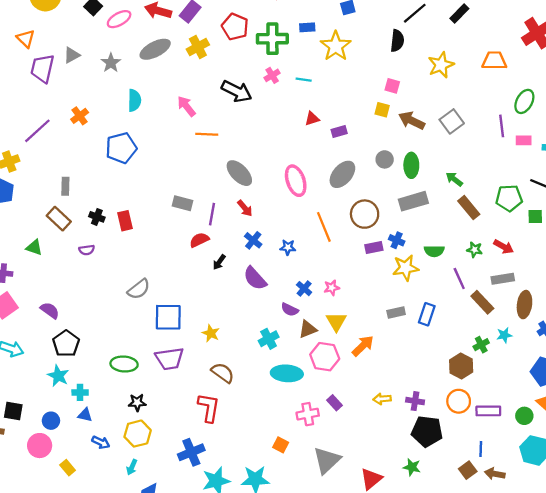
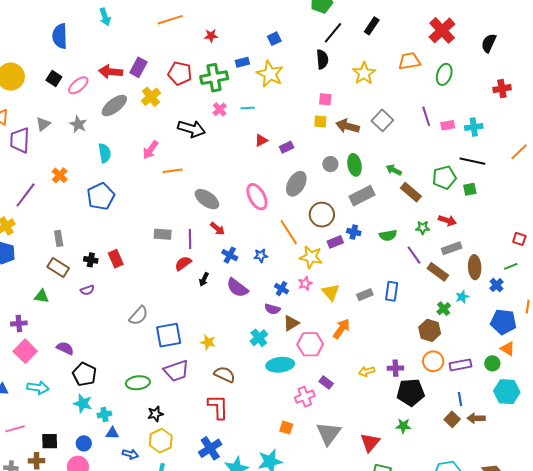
green ellipse: (524, 101) -> (444, 74), moved
pink arrow: (186, 106) -> (151, 150), turned -96
yellow star: (406, 268) -> (311, 257), moved, turned 30
yellow triangle: (336, 322) -> (331, 292), moved

